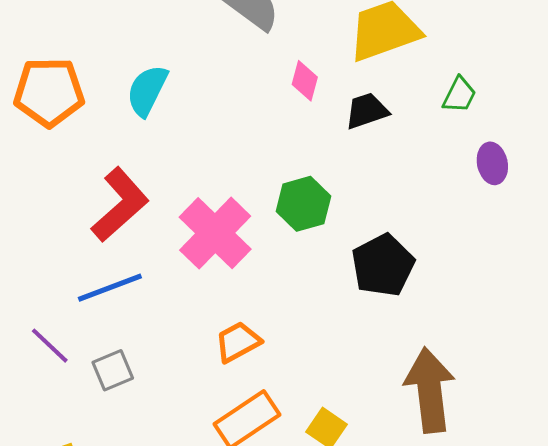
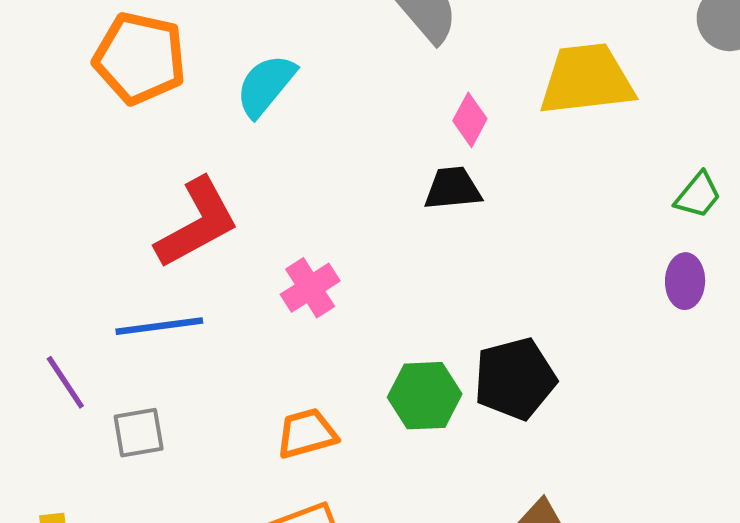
green trapezoid: (459, 95) -> (698, 195), moved
black trapezoid: (367, 111) -> (453, 188), moved
green hexagon: (303, 204) -> (425, 396), moved
pink cross: (215, 233) -> (310, 288), size x0.6

